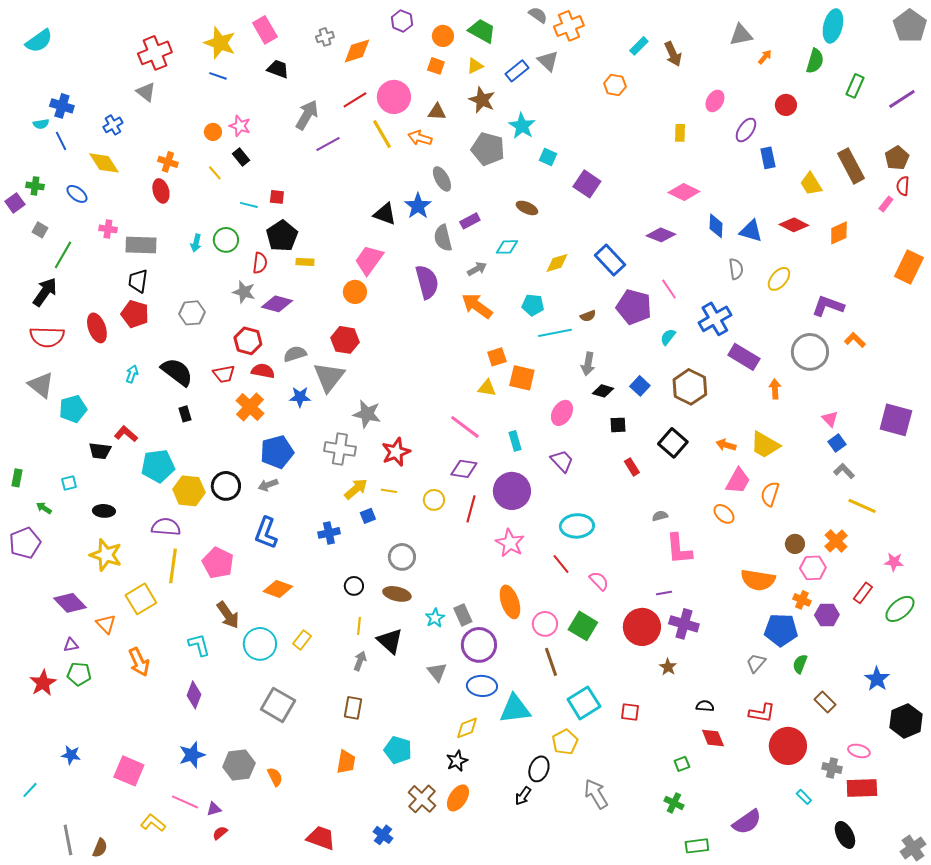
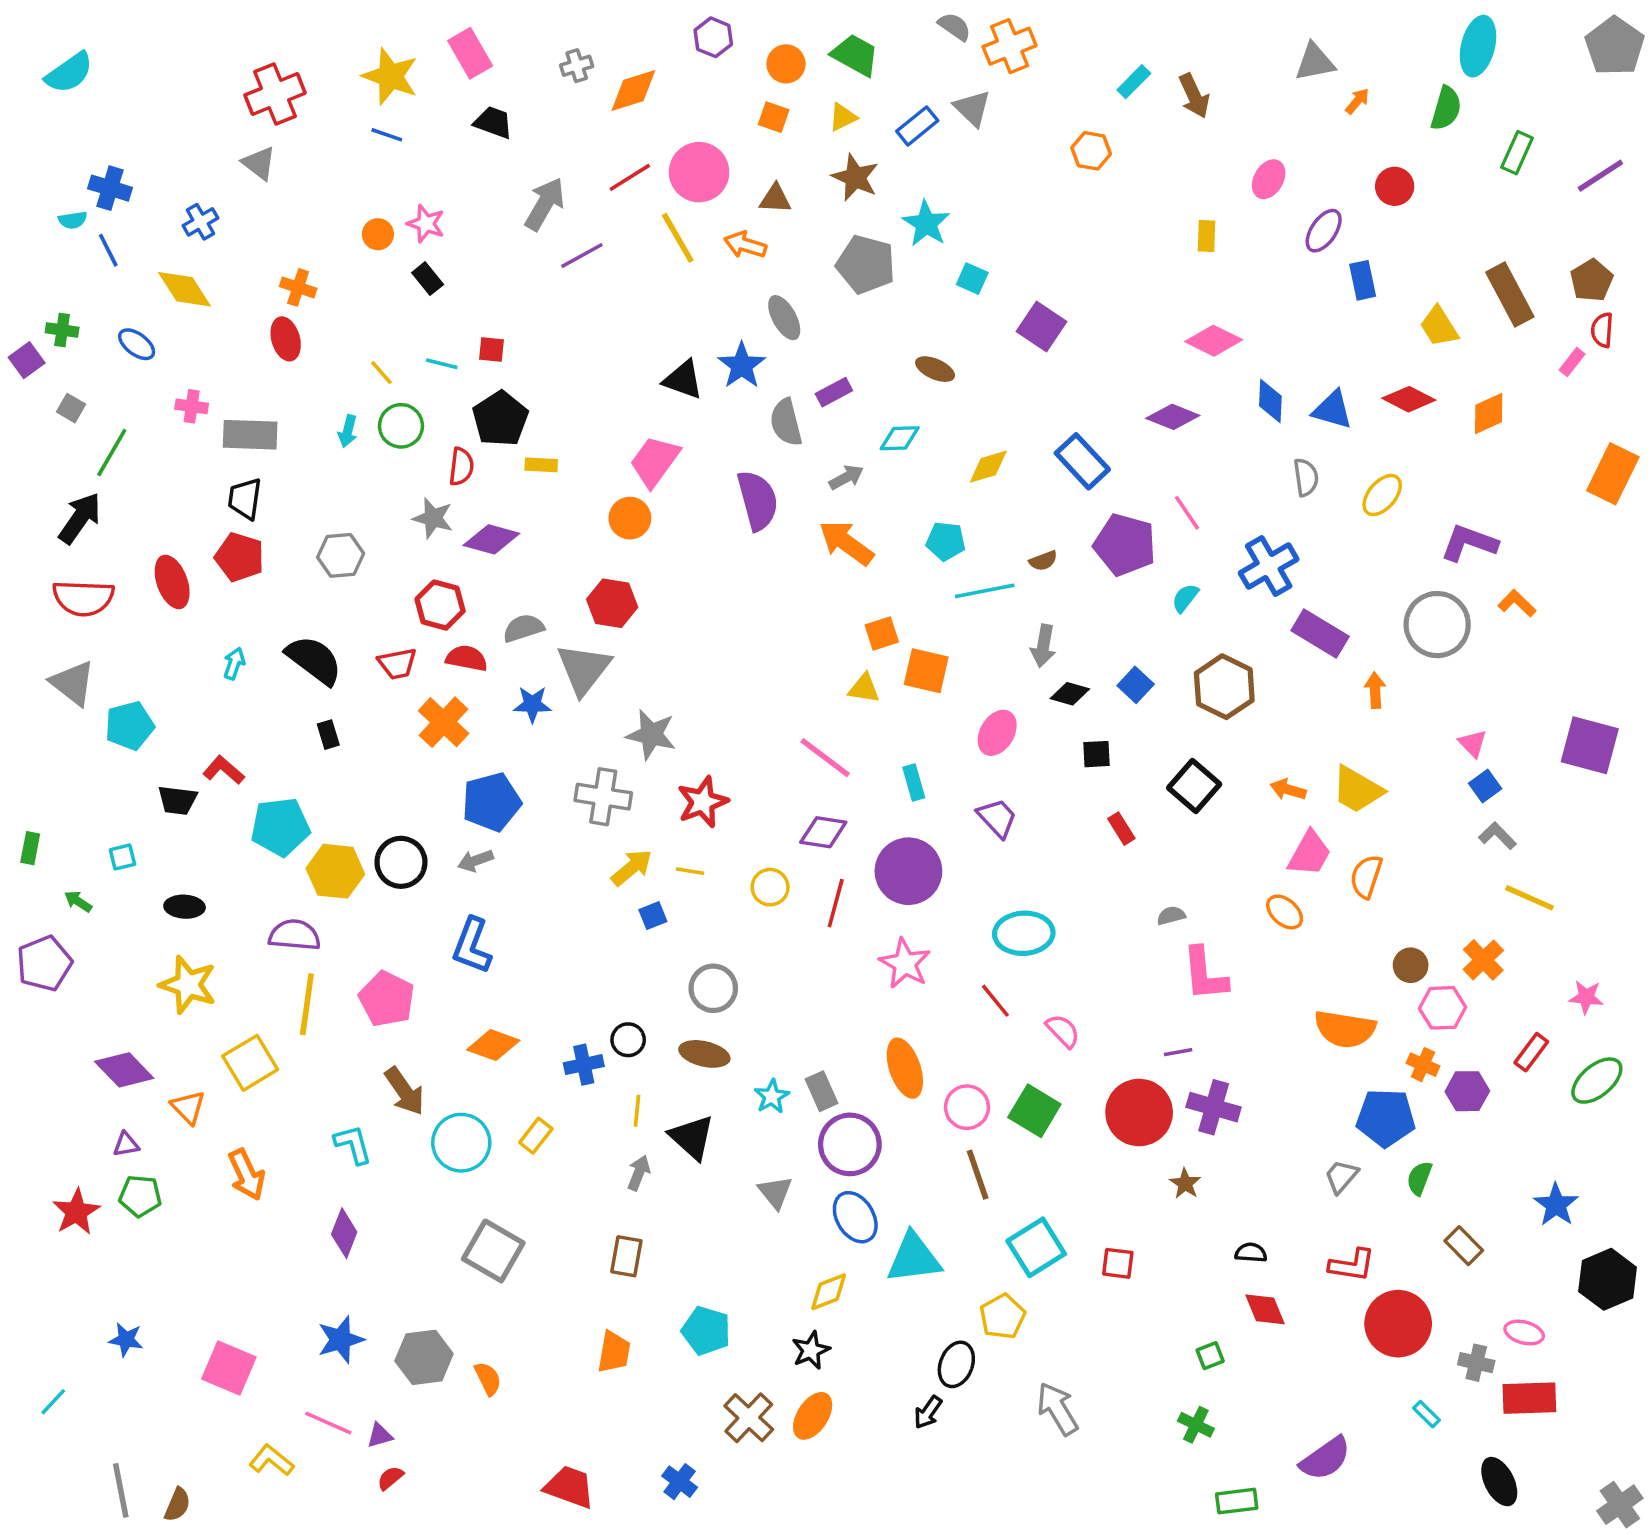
yellow line: (215, 173) -> (381, 373), moved
blue cross: (329, 533) -> (584, 1065), moved
blue ellipse: (482, 686) -> (855, 1217), turned 56

